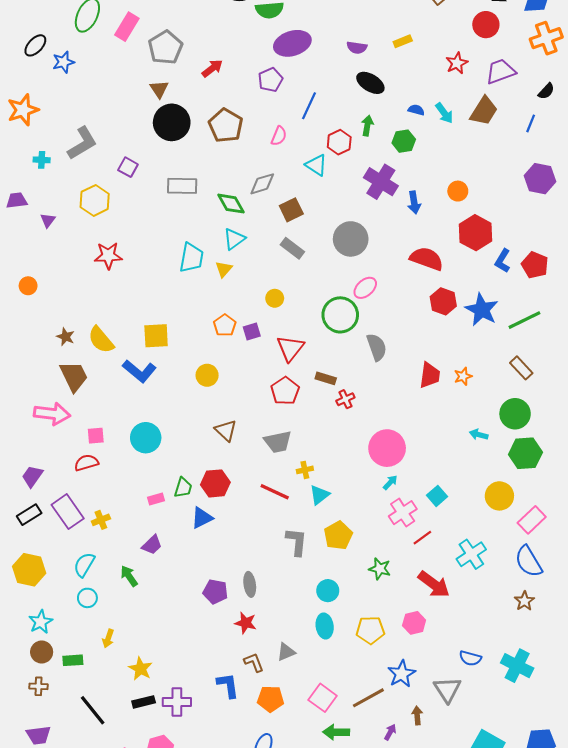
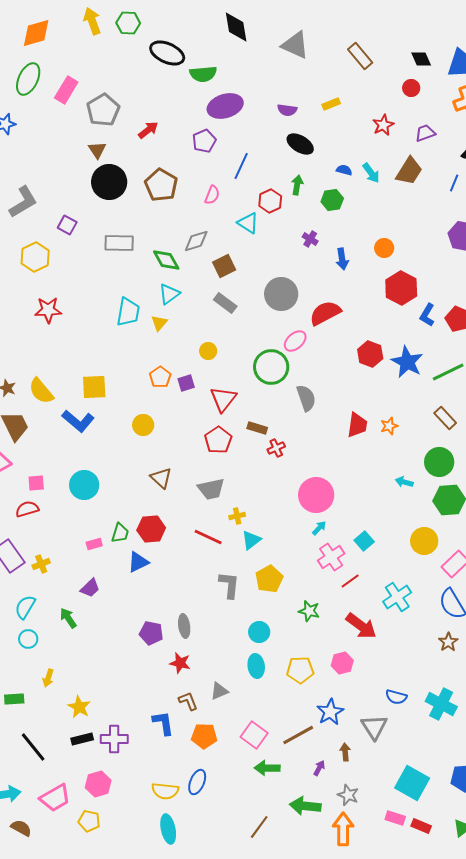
red circle: (486, 25) -> (411, 88), size x0.7
purple trapezoid: (500, 71) -> (425, 133), size x0.7
purple cross: (381, 182) -> (310, 239), size x0.5
red semicircle: (427, 259) -> (325, 313), moved, turned -48

